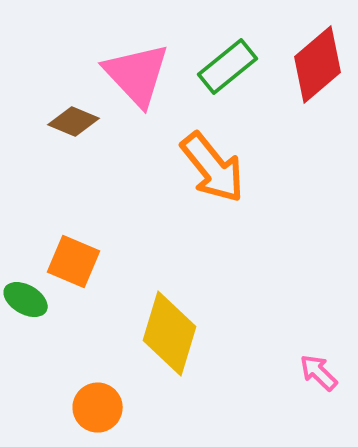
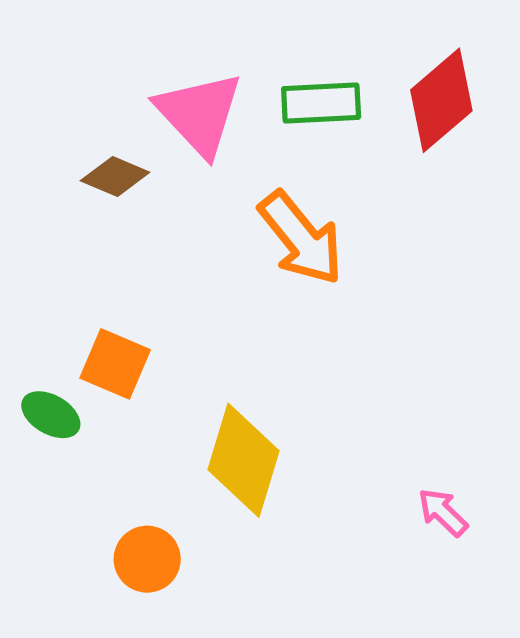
green rectangle: (228, 67) -> (321, 103), turned 36

